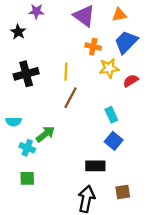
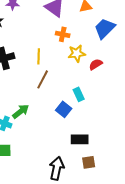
blue trapezoid: (126, 42) -> (105, 28), moved
blue square: (114, 141) -> (64, 109), moved
black rectangle: (95, 166) -> (80, 139), moved

